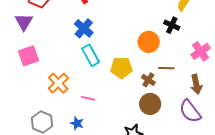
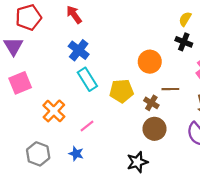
black cross: (172, 25) -> (184, 42), moved
pink line: (88, 98) -> (87, 126), turned -48

